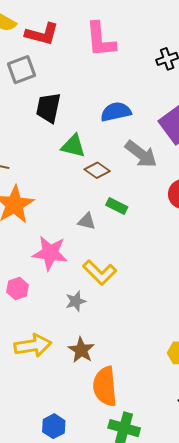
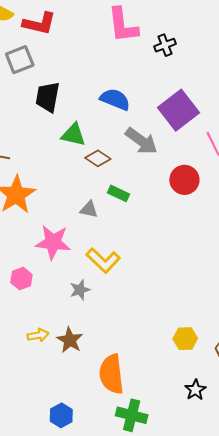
pink L-shape: (101, 40) -> (123, 25), moved
blue semicircle: (116, 112) -> (115, 99), turned 36
yellow arrow: (33, 346) -> (38, 335), size x0.6
brown star: (81, 350) -> (70, 340), moved

